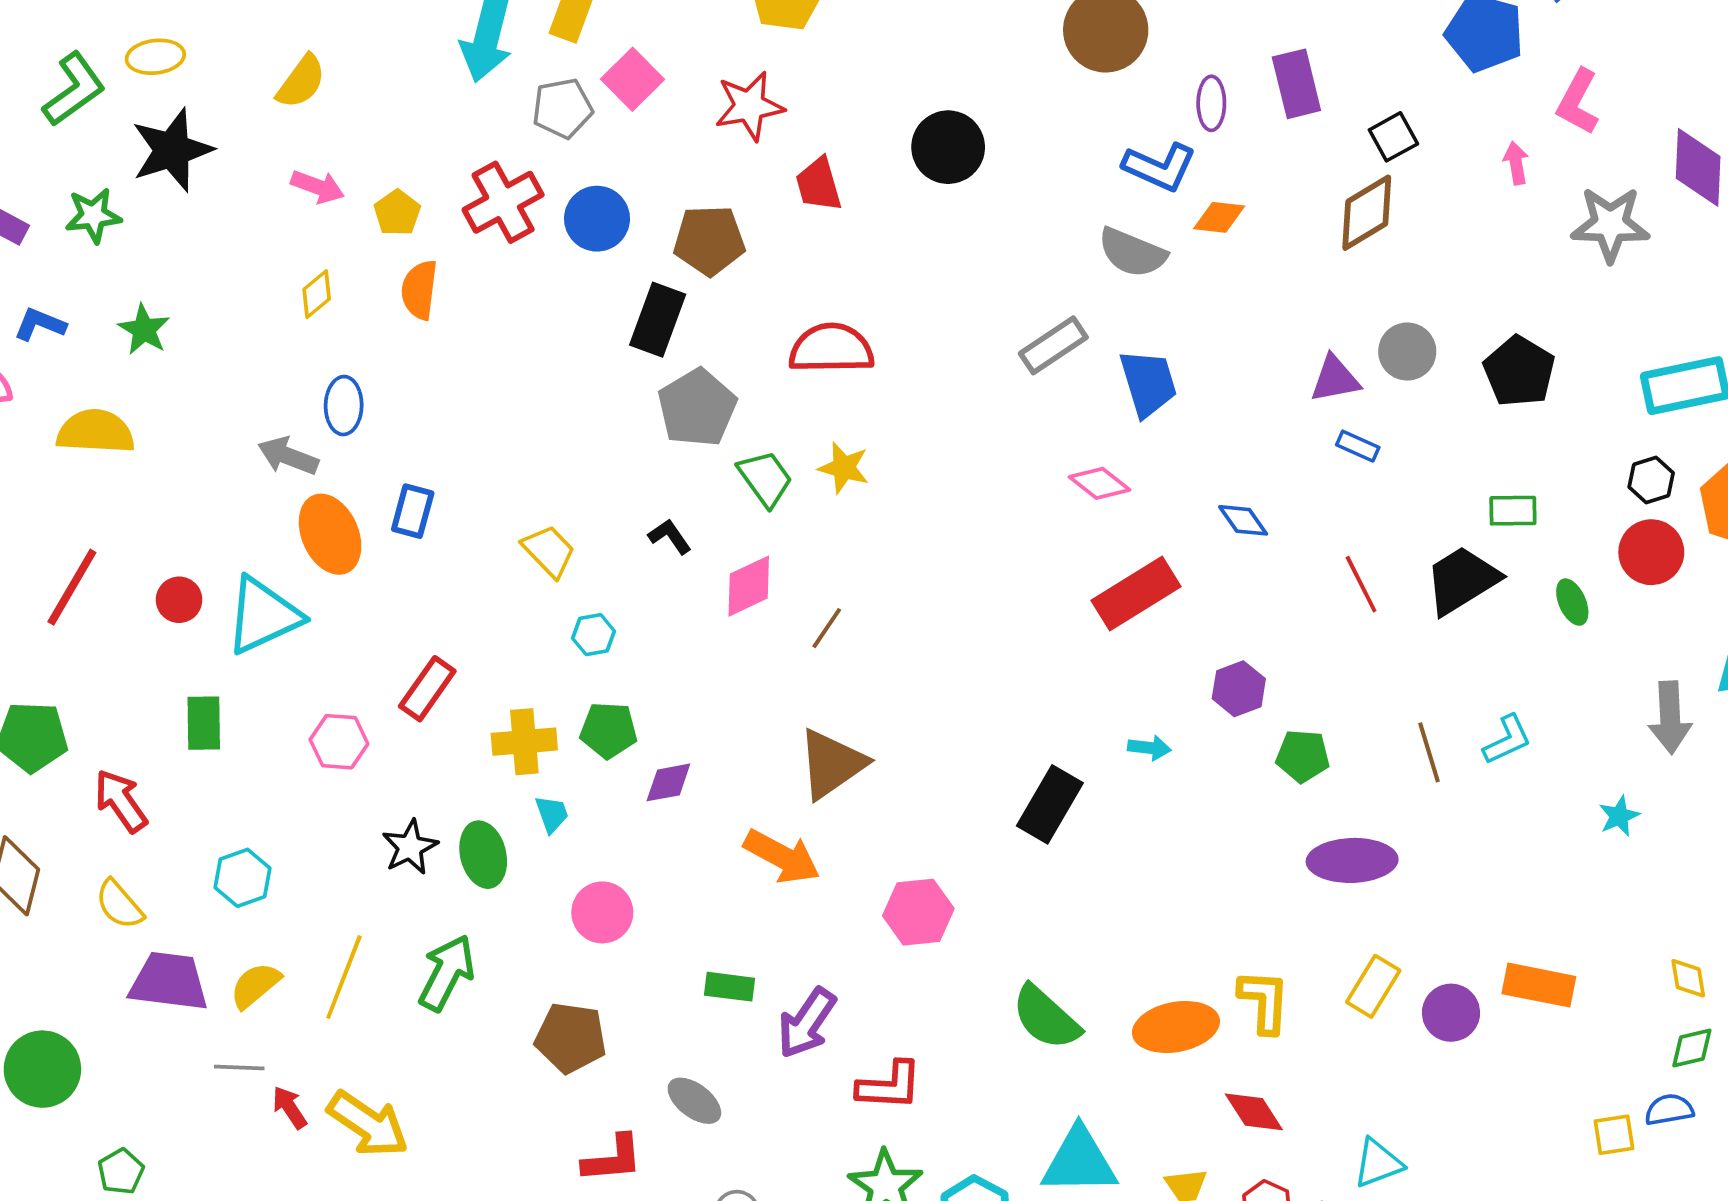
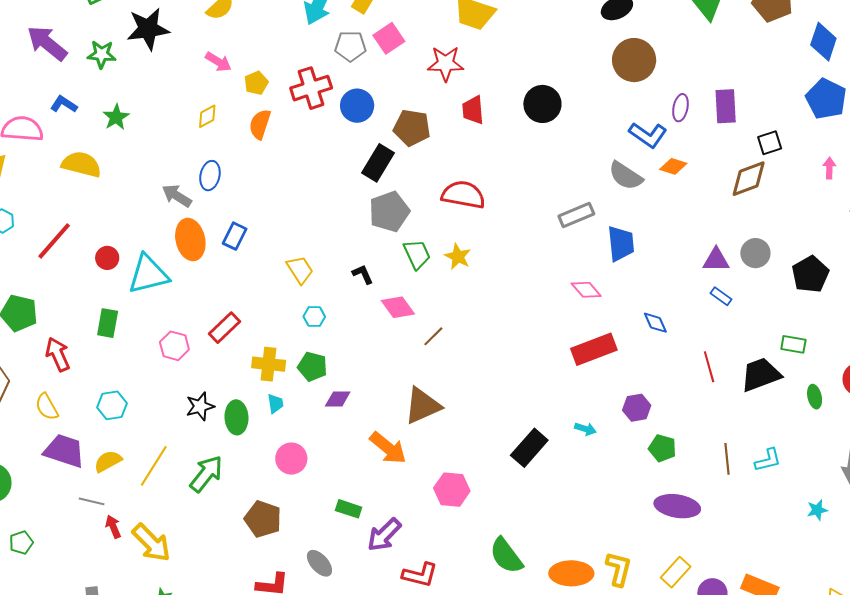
pink diamond: (749, 586) -> (398, 307), turned 68

